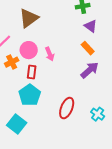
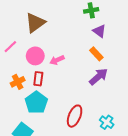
pink arrow: (50, 54) -> (57, 60), turned 88
orange cross: (12, 62) -> (18, 82), moved

